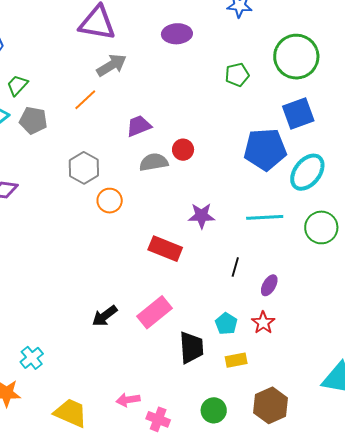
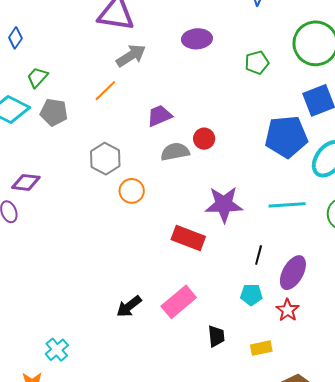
purple ellipse: (177, 34) -> (197, 39), moved
purple star: (202, 216) -> (224, 204), size x1.4
purple ellipse: (269, 285) -> (293, 273), size x1.6
cyan pentagon: (226, 324) -> (251, 295), moved, turned -30
black trapezoid: (191, 347) -> (216, 336), size x0.7

